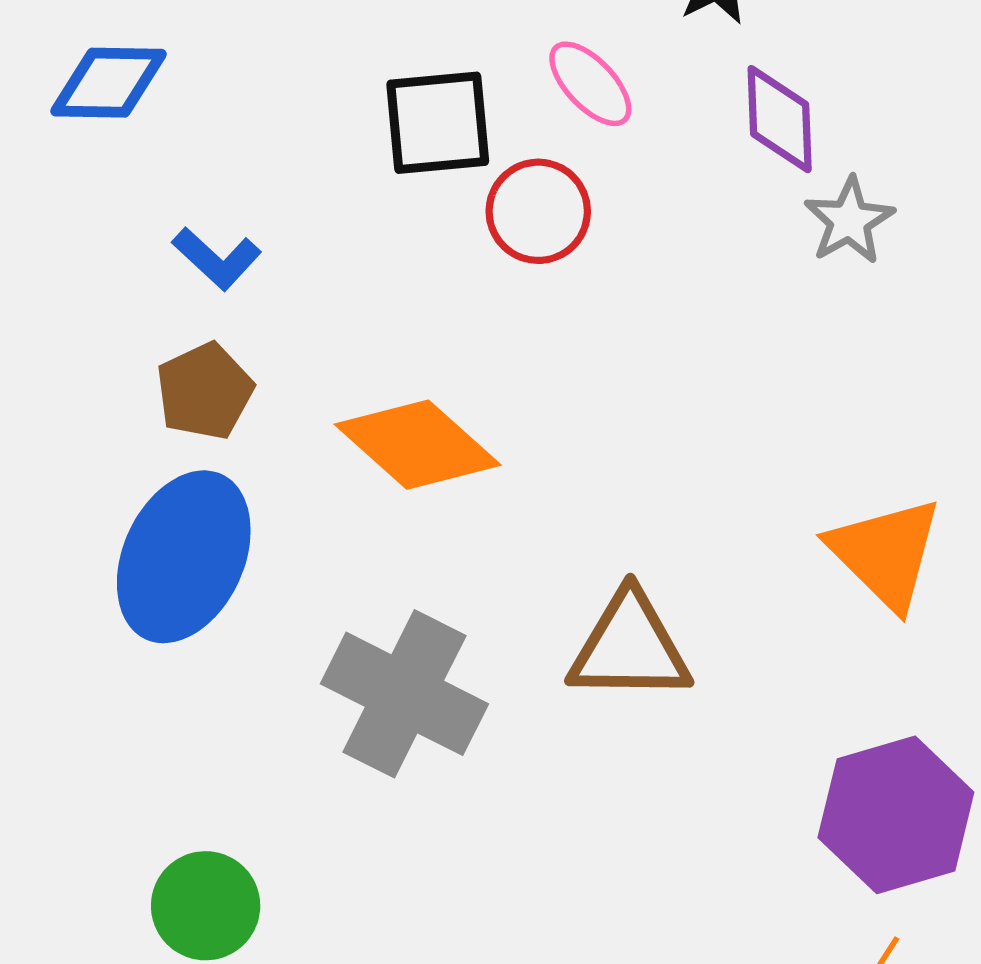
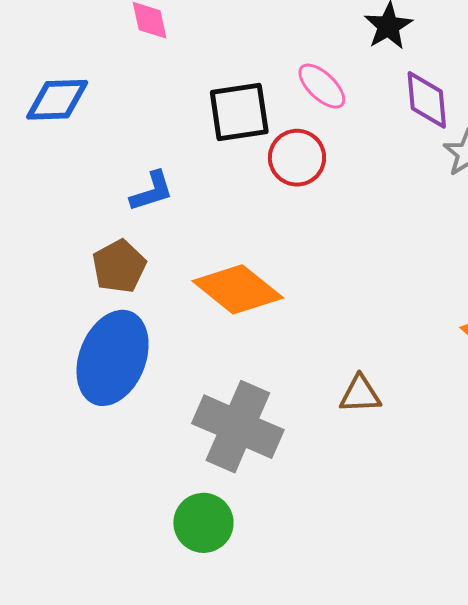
blue L-shape: (217, 258) -> (152, 191), moved, turned -57
brown triangle: (630, 647) -> (360, 394), size x0.6
green circle: (206, 906) -> (203, 523), moved

